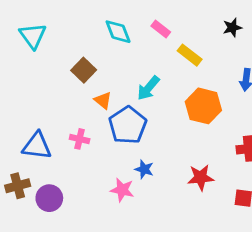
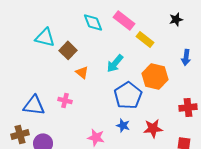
pink rectangle: (161, 29) -> (124, 20), size x1.5
cyan triangle: (33, 36) -> (45, 37), moved, turned -40
blue pentagon: (128, 125) -> (128, 95), moved
blue star: (144, 169) -> (123, 125), moved

